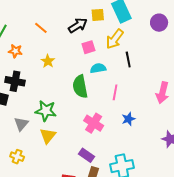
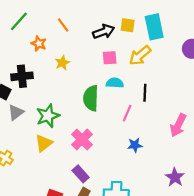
orange star: (15, 51) -> (39, 44), moved
black line: (128, 60) -> (145, 93), moved
black cross: (15, 81) -> (22, 76), turned -30
green star: (46, 111) -> (48, 116), turned 30
pink cross: (94, 123) -> (82, 140), moved
gray triangle: (21, 124) -> (16, 112), moved

